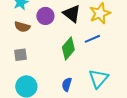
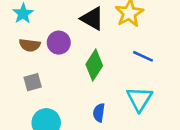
purple circle: (45, 16) -> (59, 43), moved
blue line: (92, 39) -> (143, 56), moved, turned 56

